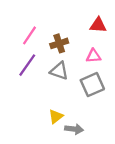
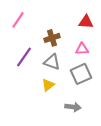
pink line: (30, 35) -> (18, 20), moved
yellow triangle: (56, 117) -> (48, 85), moved
gray arrow: (74, 129) -> (73, 107), moved

